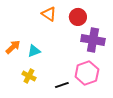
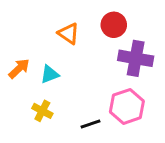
orange triangle: (49, 14) -> (69, 34), moved

